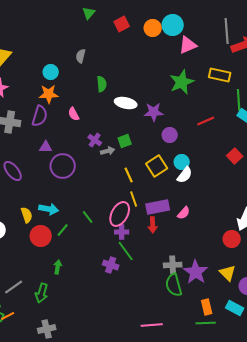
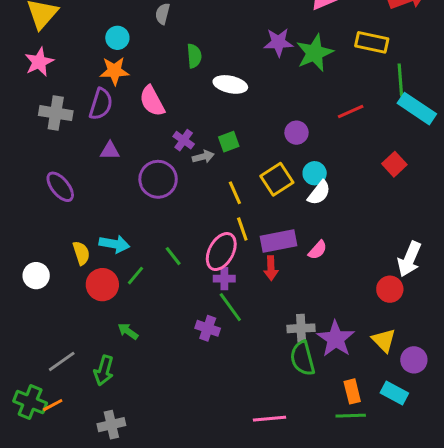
purple star: (154, 112) -> (278, 42), moved
pink semicircle: (74, 114) -> (152, 101), size x1.5
purple circle: (63, 166) -> (158, 179), moved
green arrow: (58, 267) -> (128, 331), turned -64

